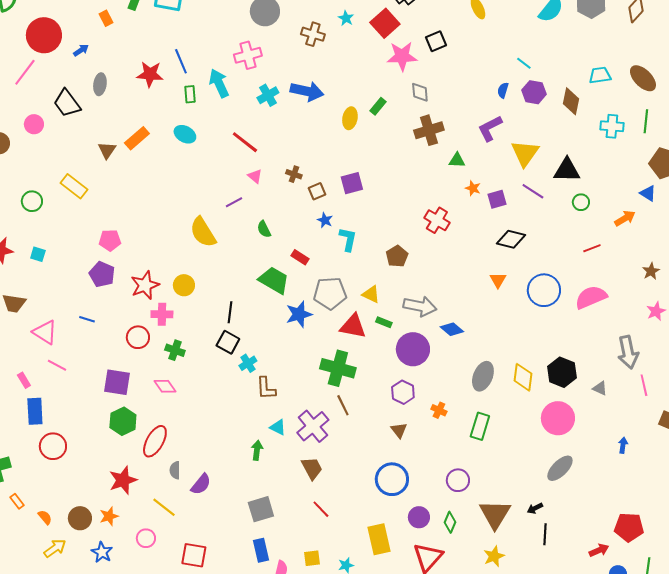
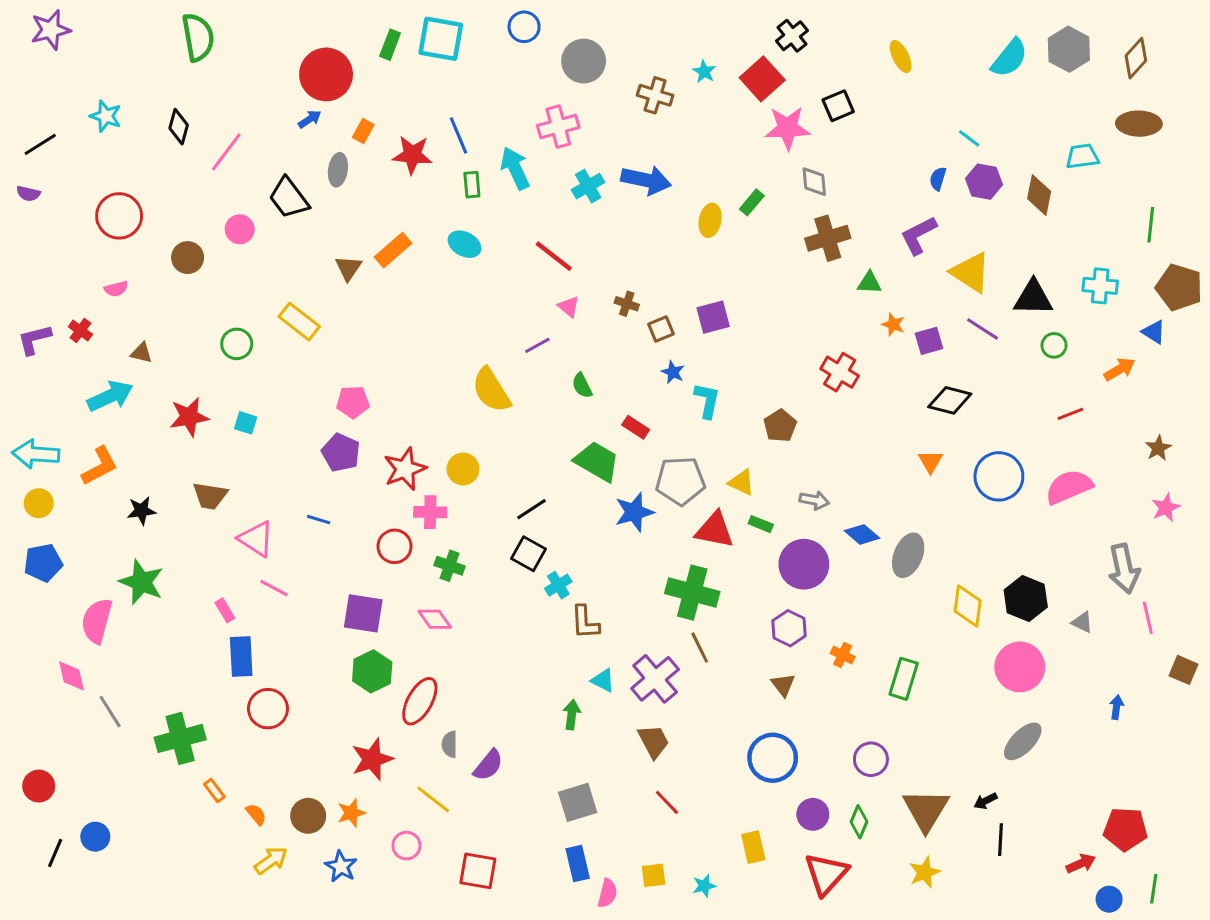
orange rectangle: (106, 18) -> (363, 131), moved, turned 56
red circle: (44, 35) -> (326, 74), moved
brown ellipse: (643, 78) -> (1139, 124), moved, turned -44
cyan cross: (612, 126) -> (1100, 286), moved
yellow triangle: (525, 153) -> (971, 272), turned -32
gray arrow: (420, 306) -> (814, 500), size x0.6
black line: (230, 312) -> (531, 509), turned 50
gray ellipse: (483, 376) -> (908, 555), moved
yellow rectangle: (379, 539) -> (753, 847), size x0.7

